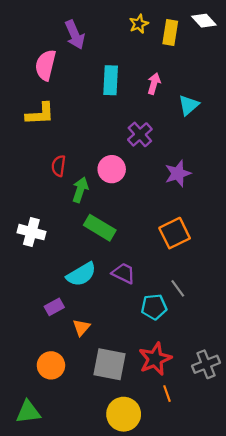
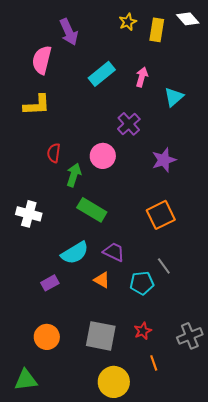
cyan rectangle: (111, 80) -> (102, 74), turned 48
orange triangle: (81, 327) -> (102, 280), moved, turned -42
red star: (155, 359) -> (143, 331), size x0.6

